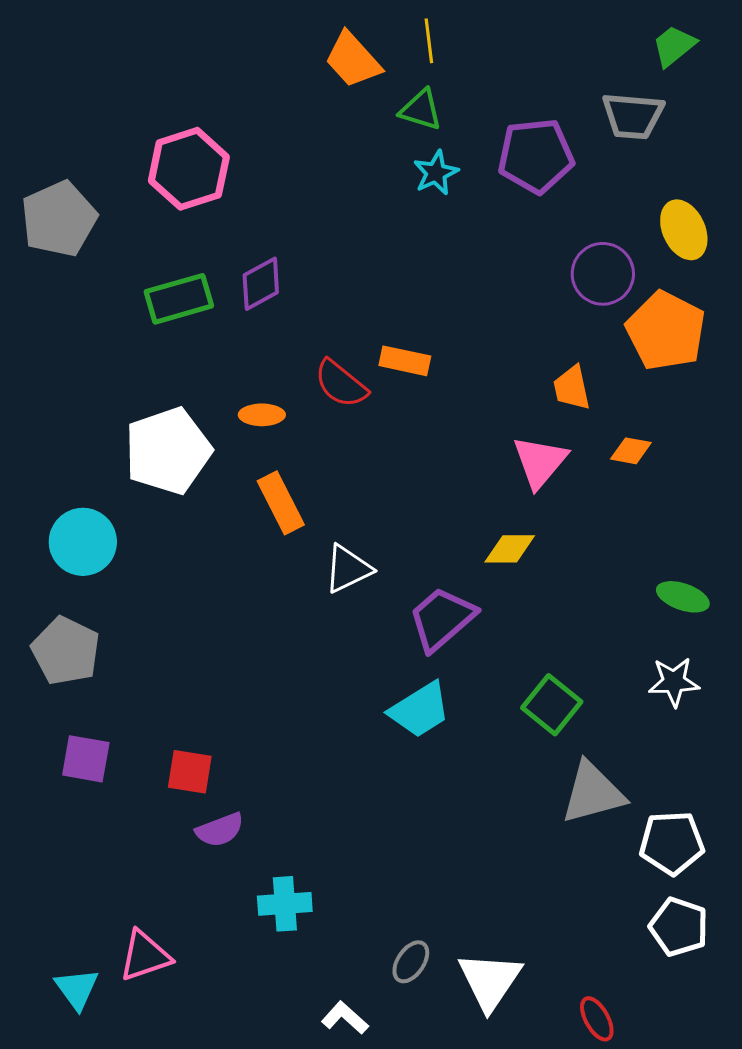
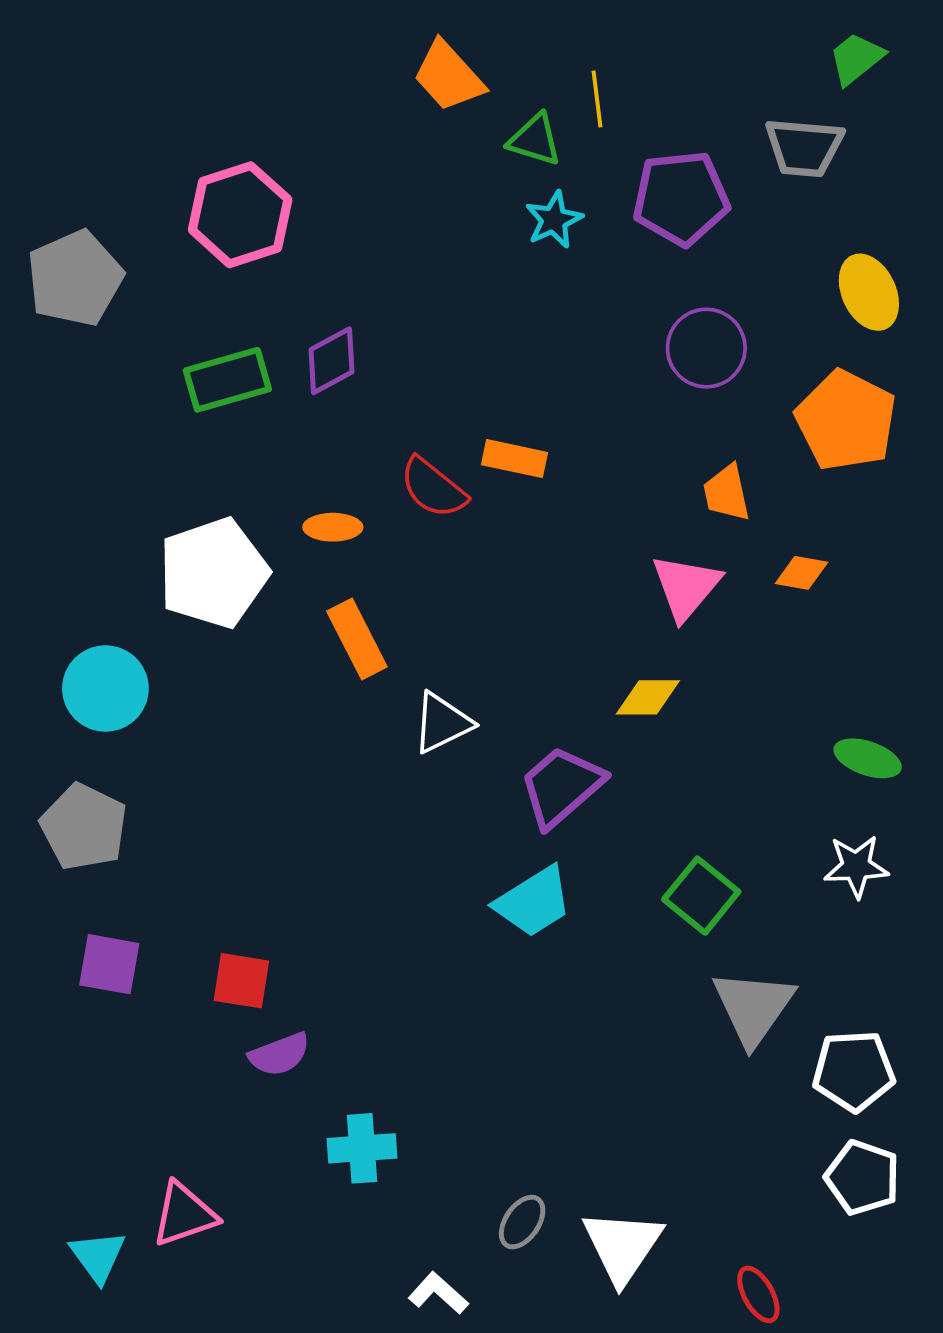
yellow line: (429, 41) -> (597, 99), moved
purple circle: (603, 274) -> (706, 348), moved
gray triangle: (593, 793) -> (753, 1007), turned -40

